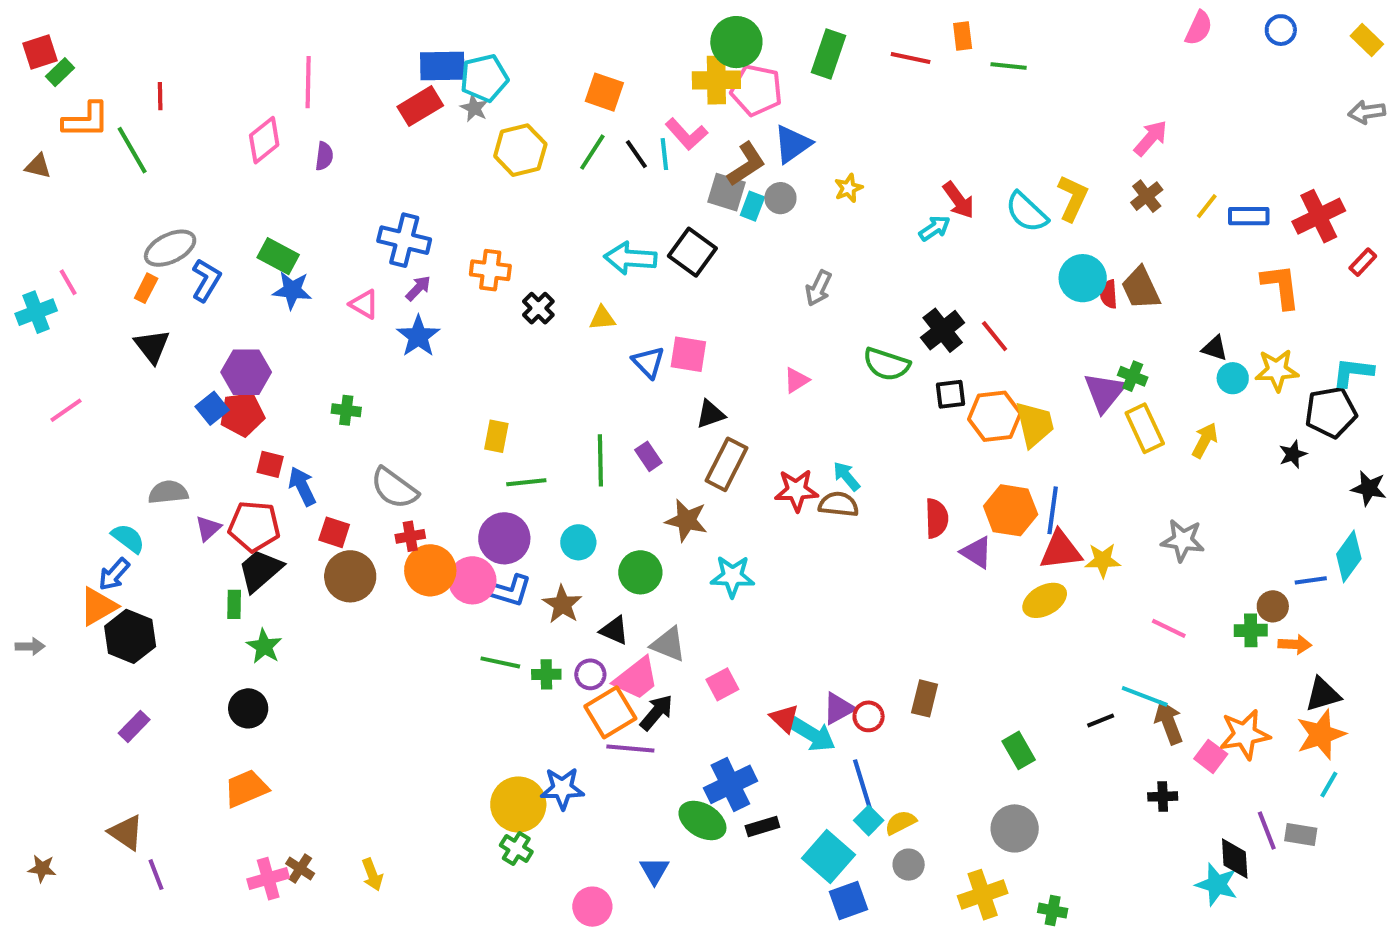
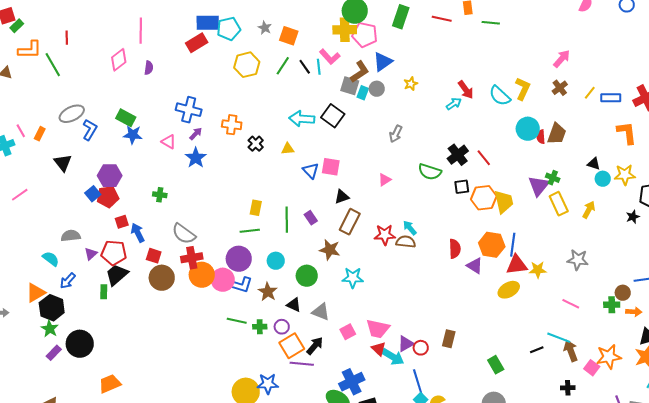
gray star: (474, 108) -> (265, 28), moved
orange rectangle: (146, 288) -> (40, 134), moved
brown trapezoid: (1141, 288) -> (557, 134), turned -135
yellow rectangle: (496, 436) -> (256, 208), moved
red square: (270, 464) -> (122, 222), turned -32
red cross: (410, 536) -> (192, 258), size x1.5
blue arrow: (114, 574) -> (68, 281), moved
green star: (264, 646) -> (50, 329), moved
pink trapezoid: (636, 678) -> (378, 329), moved, turned 50
black circle: (248, 708) -> (80, 344), moved, size x1.4

